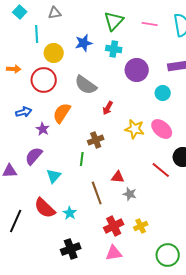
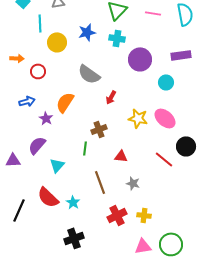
red circle: (44, 80) -> (38, 71), moved, size x0.6
red triangle: (118, 177) -> (121, 156), moved
yellow cross: (141, 226) -> (144, 215), turned 32
pink triangle: (114, 253) -> (143, 246), moved

